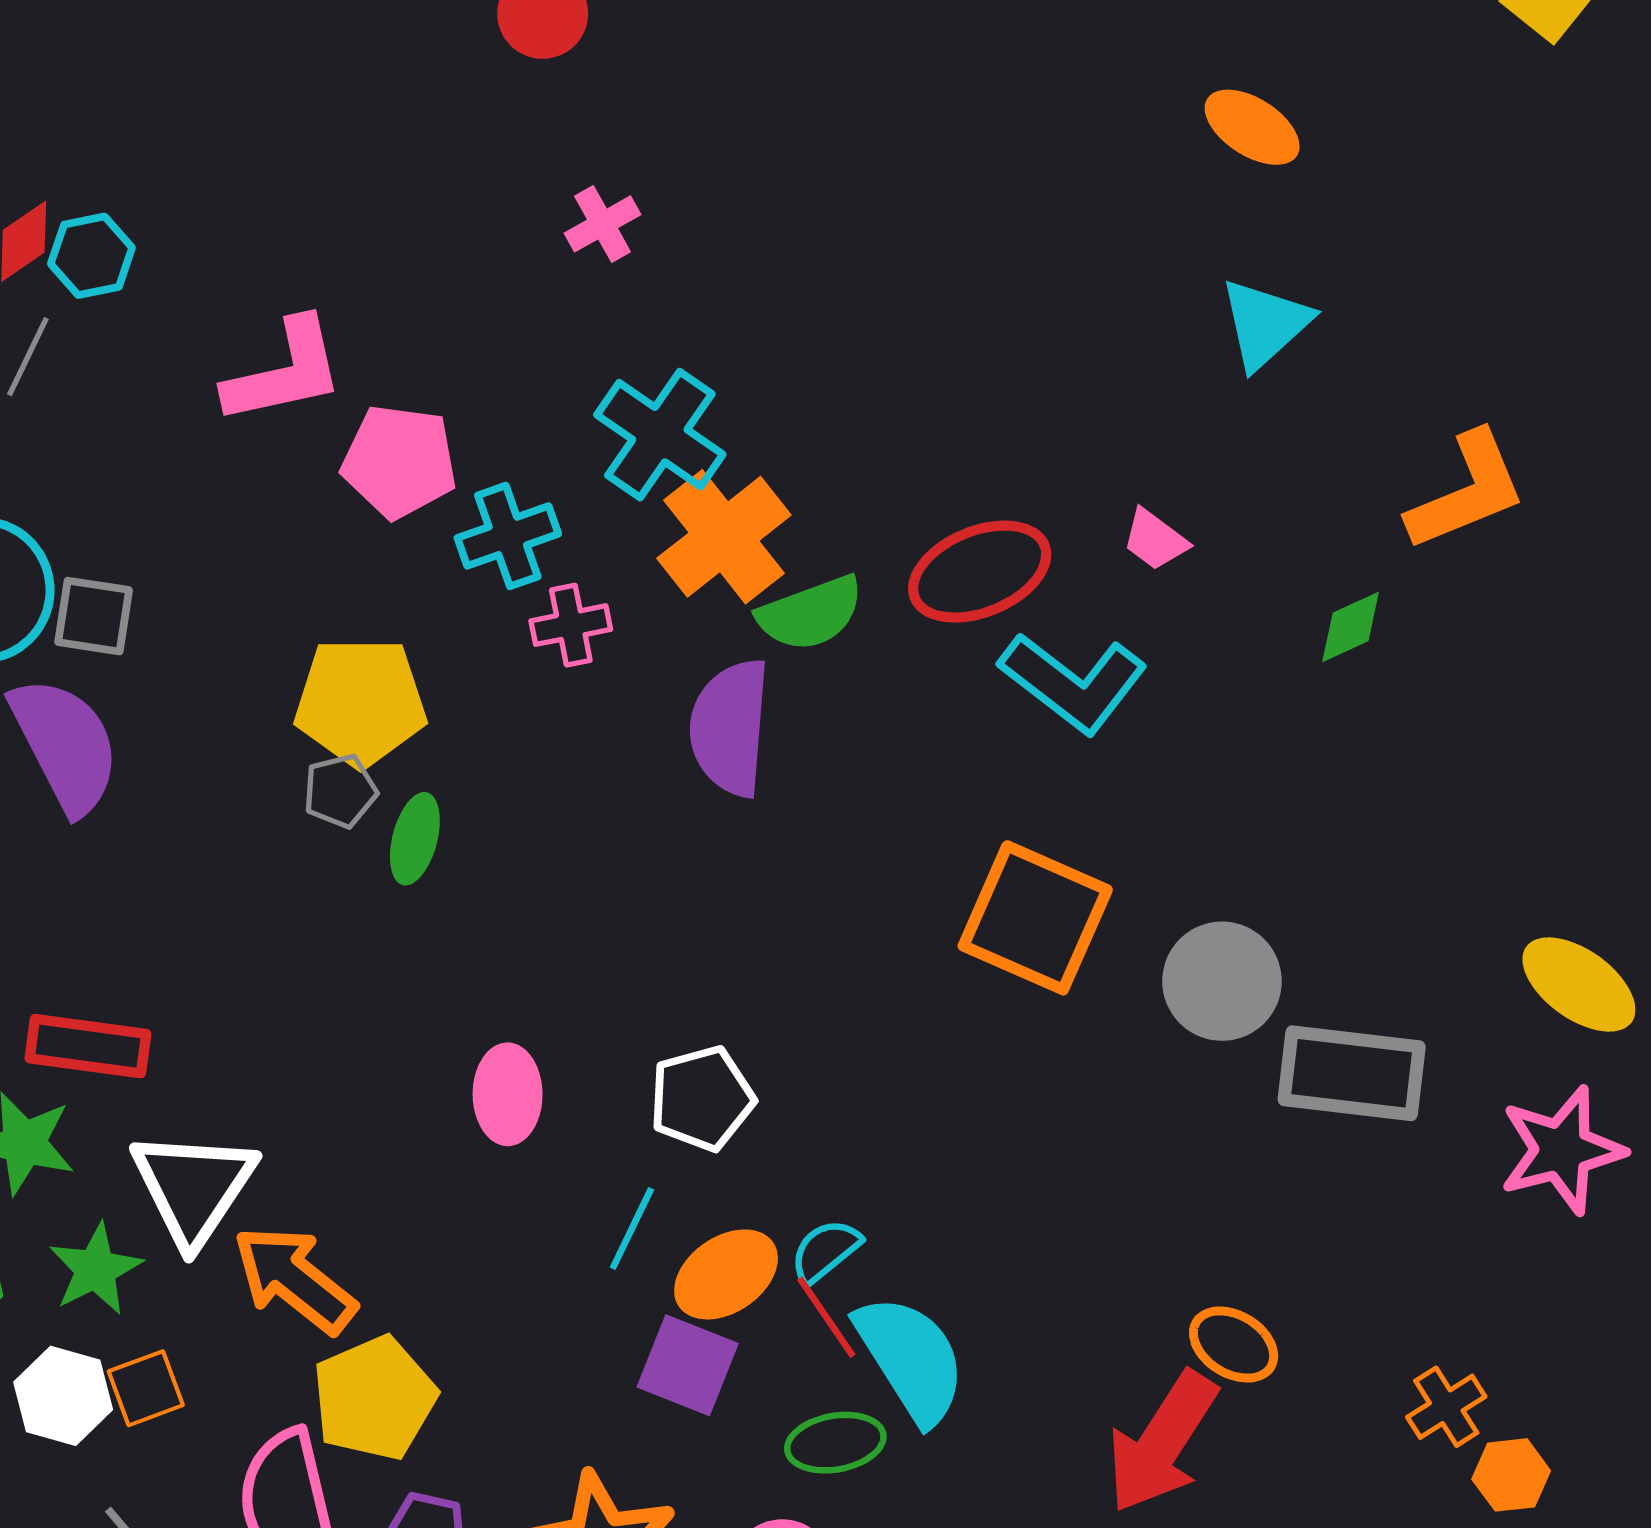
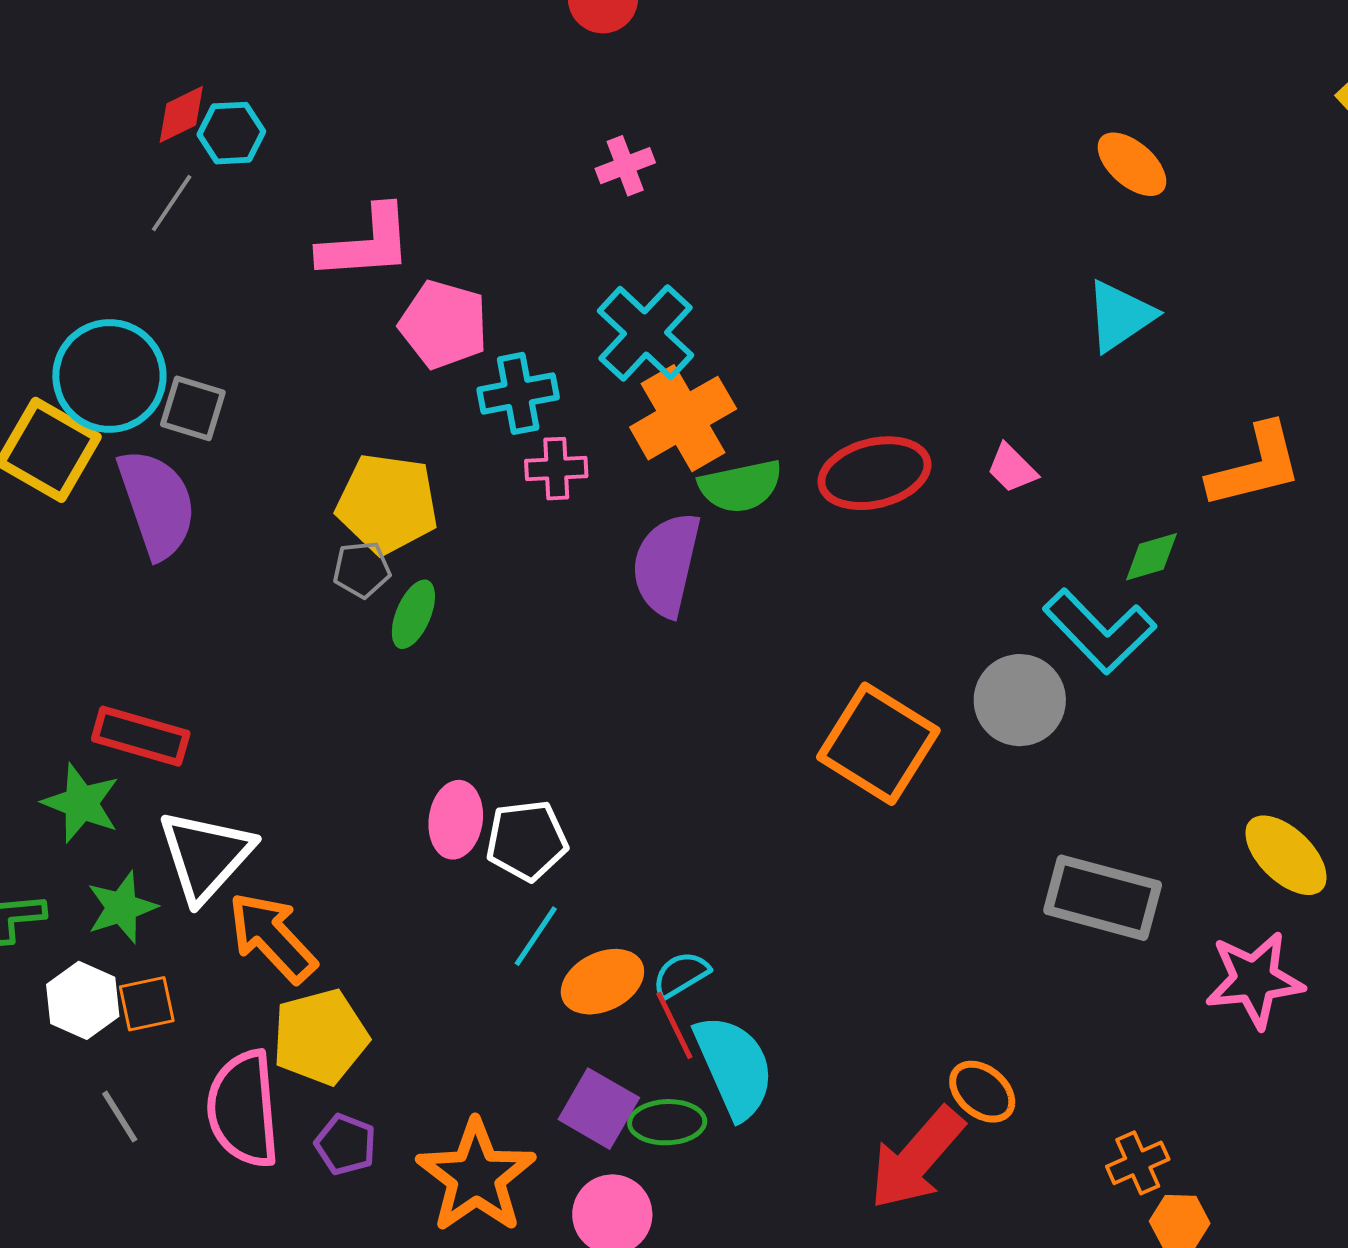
cyan L-shape: (1073, 683) -> (1099, 631), moved
gray circle: (1222, 981) -> (1020, 700), moved
white pentagon: (702, 1098) -> (527, 840), moved
purple square: (688, 1365) -> (599, 1109), moved

